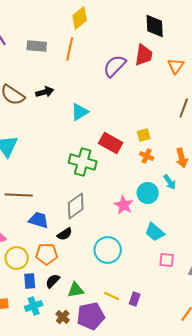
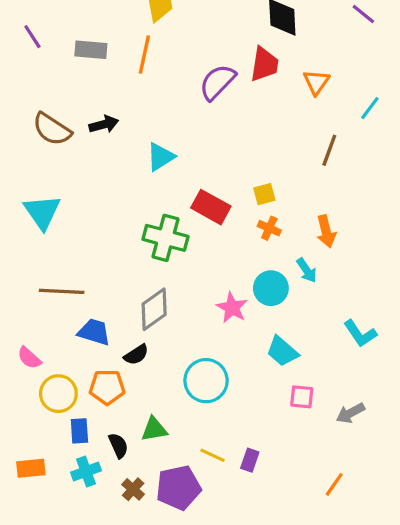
black semicircle: (53, 281) -> (118, 446), moved, turned 112
green triangle: (76, 290) -> (154, 429), moved

